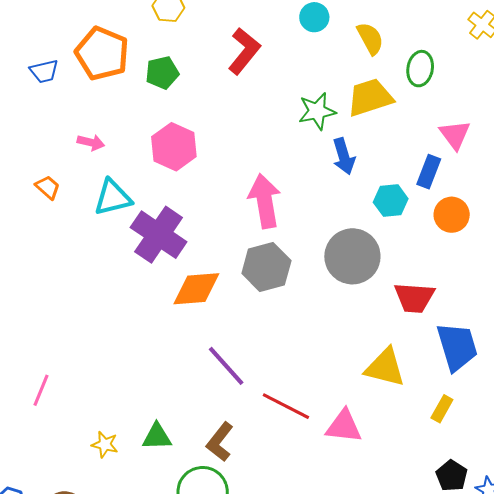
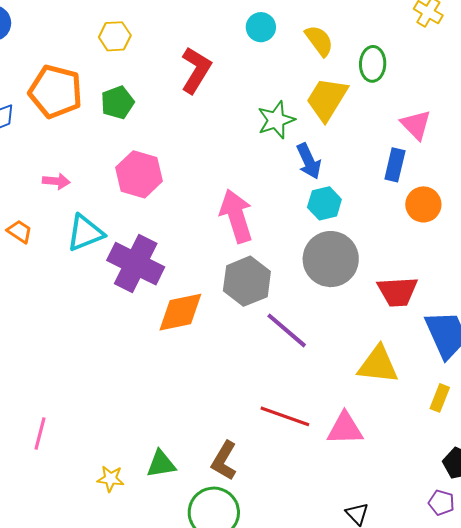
yellow trapezoid: (370, 97) -> (327, 99), turned -33
cyan hexagon: (391, 200) -> (324, 203), moved
purple line: (226, 366) -> (287, 330), moved

